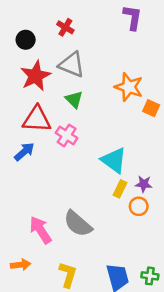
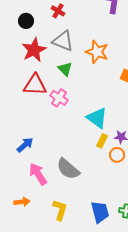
orange star: (129, 87) -> (97, 52), moved
blue arrow: (24, 152) -> (25, 145), moved

